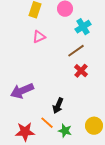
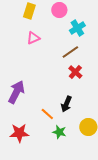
purple arrow: (22, 91) -> (16, 92), turned 140
black arrow: (58, 106) -> (66, 104), moved
orange line: (47, 123) -> (47, 114), moved

